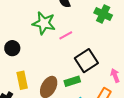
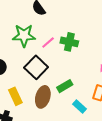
green cross: (103, 14) -> (69, 42), moved
black square: (86, 61) -> (36, 67), moved

